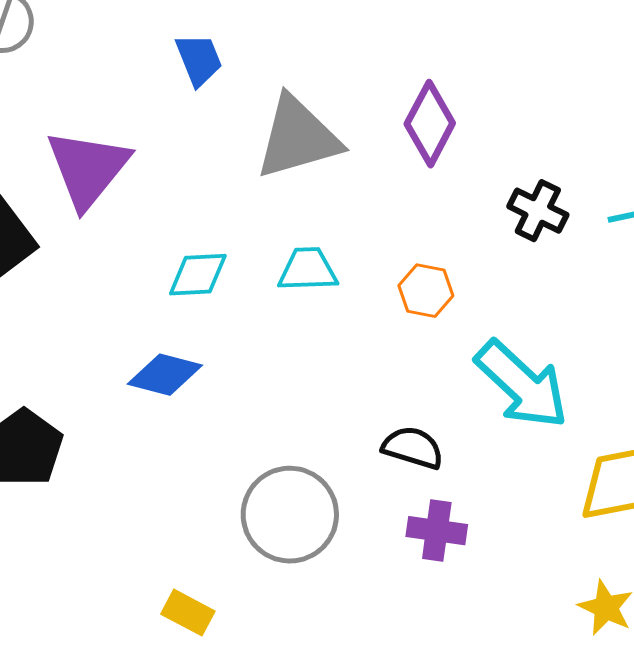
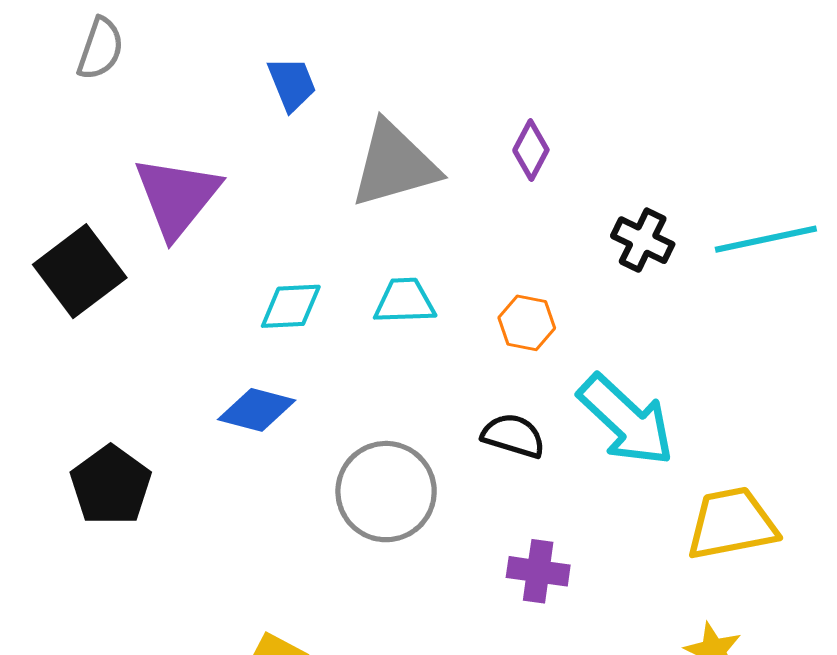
purple diamond: (430, 124) -> (531, 150), size x0.7
black semicircle: (413, 448) -> (513, 436), moved
gray circle: (290, 515) -> (386, 492), moved

